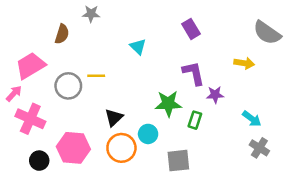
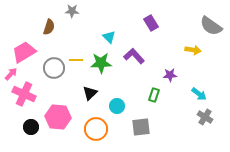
purple L-shape: (194, 73) -> (134, 56), moved, turned -30
green star: (168, 104) -> (101, 63), moved
orange circle: (121, 148) -> (96, 129), moved

